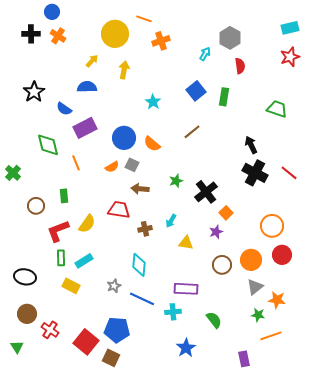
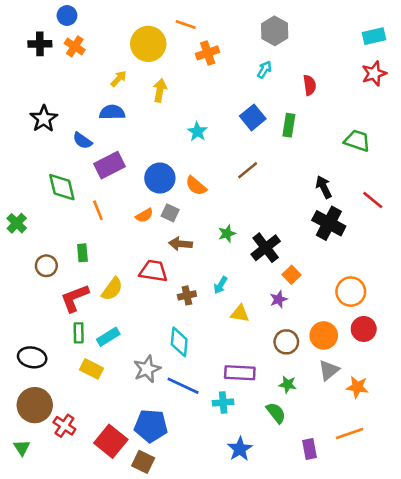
gray hexagon: (230, 38) -> (275, 31), moved
red line: (289, 173) -> (373, 200), moved
gray star: (114, 286) -> (147, 369), size x1.5
brown circle: (27, 314) -> (35, 405), size x1.4
green star: (258, 315) -> (288, 384), moved
purple rectangle: (244, 359) -> (310, 449), moved

